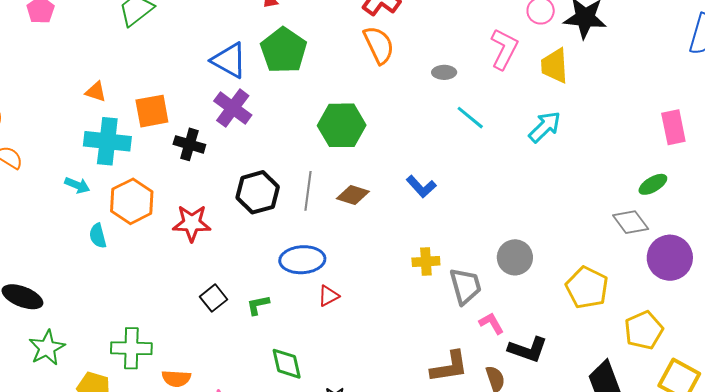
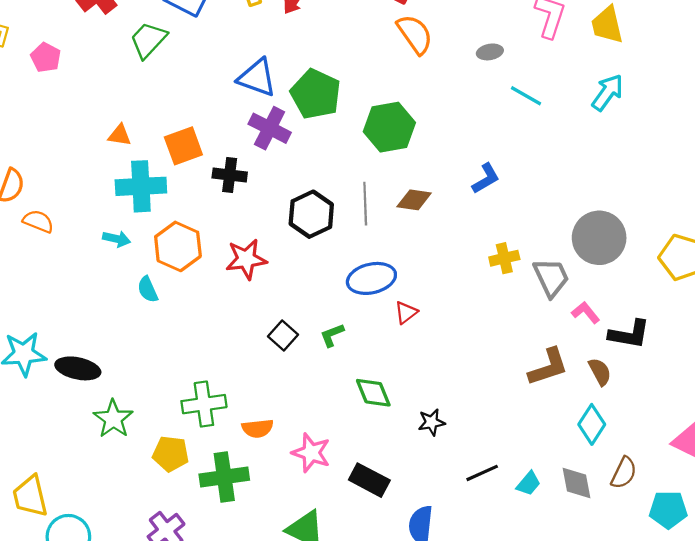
green pentagon: (284, 50) -> (316, 94), moved
blue L-shape: (421, 187) -> (486, 179), turned -68
gray circle: (515, 257) -> (599, 238), size x1.4

